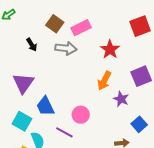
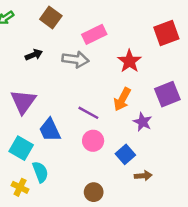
brown square: (55, 24) -> (51, 17), moved
black arrow: (32, 45) -> (34, 55), turned -80
blue square: (139, 124) -> (125, 154), moved
purple line: (64, 132) -> (88, 113), moved

